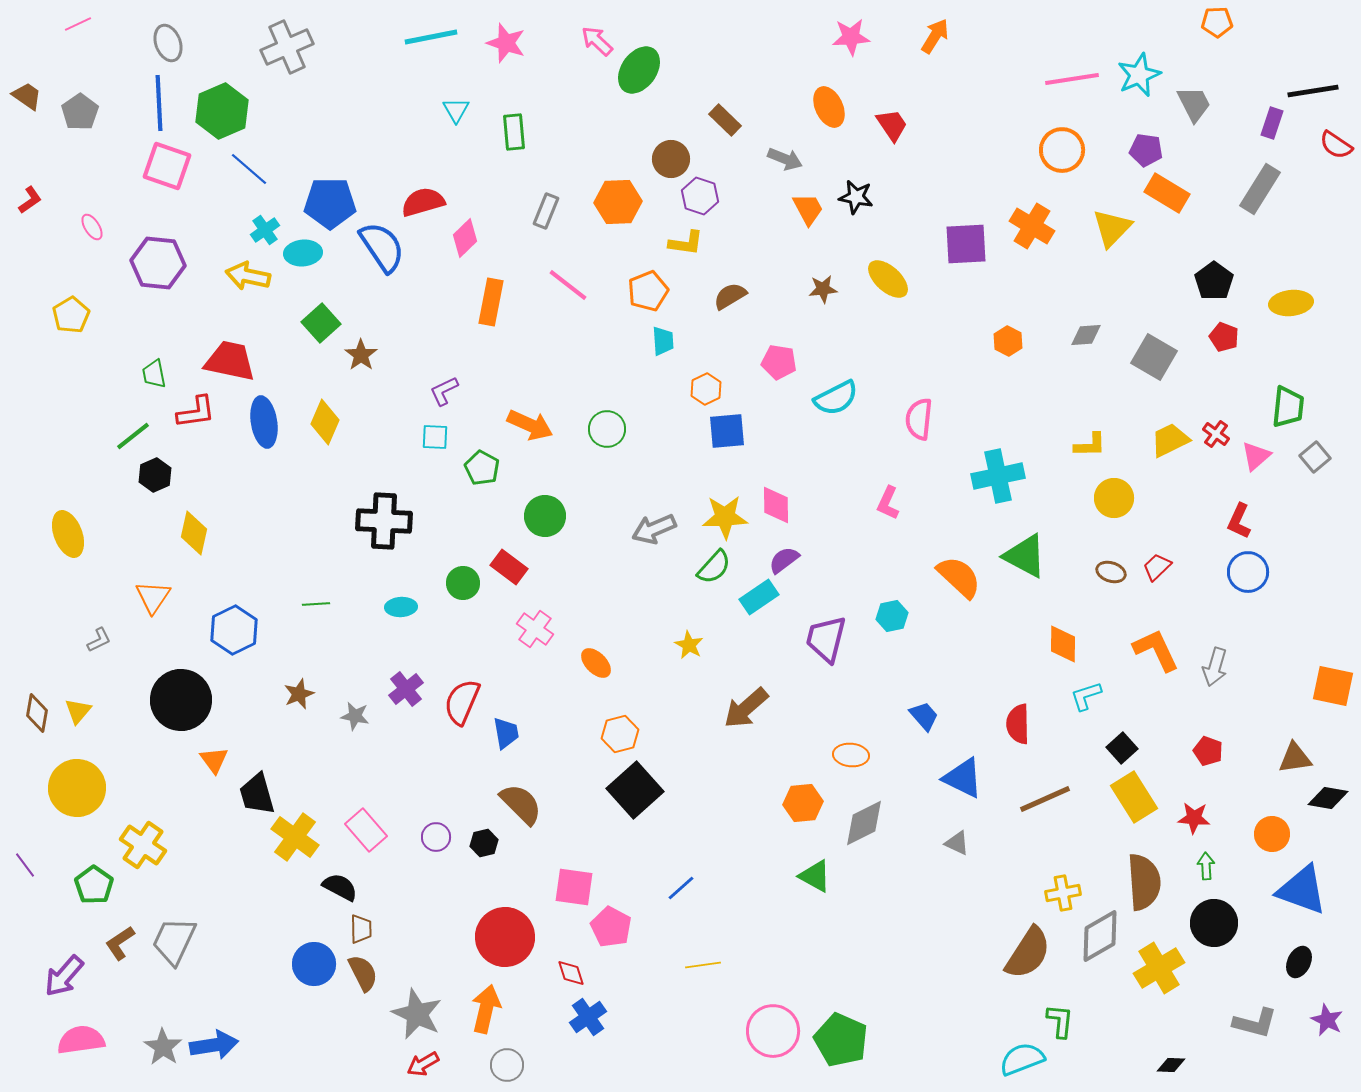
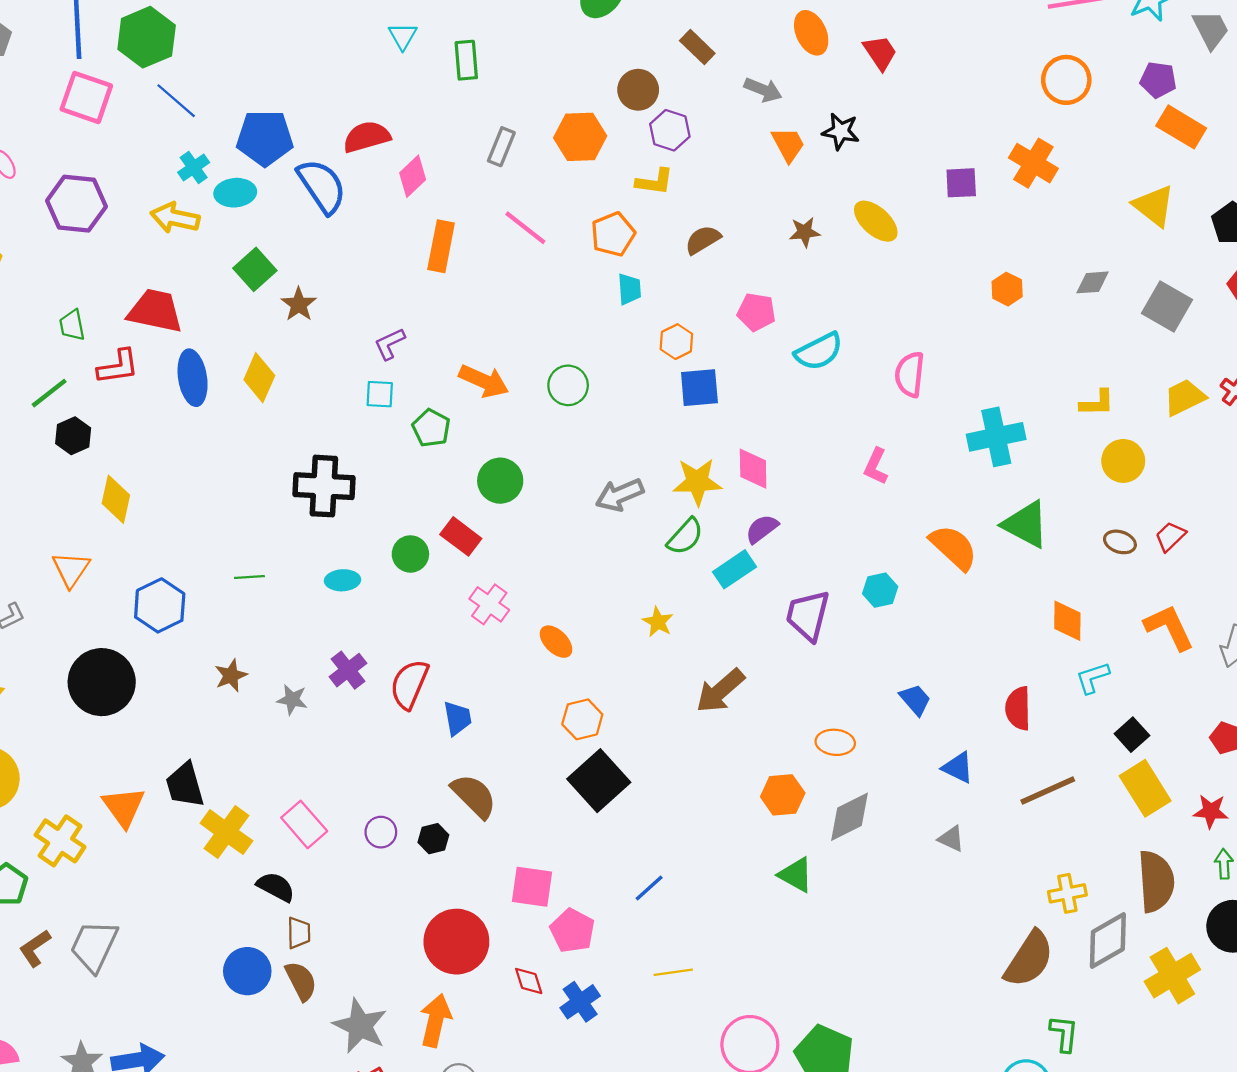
yellow triangle: (1112, 228) -> (1154, 206), moved, turned -36
purple square: (966, 244) -> (961, 183), size x0.7
orange triangle: (214, 760) -> (124, 807), moved, size x1.4
blue triangle: (963, 778) -> (958, 767), size x0.7
blue cross: (588, 1017) -> (580, 1002), moved

